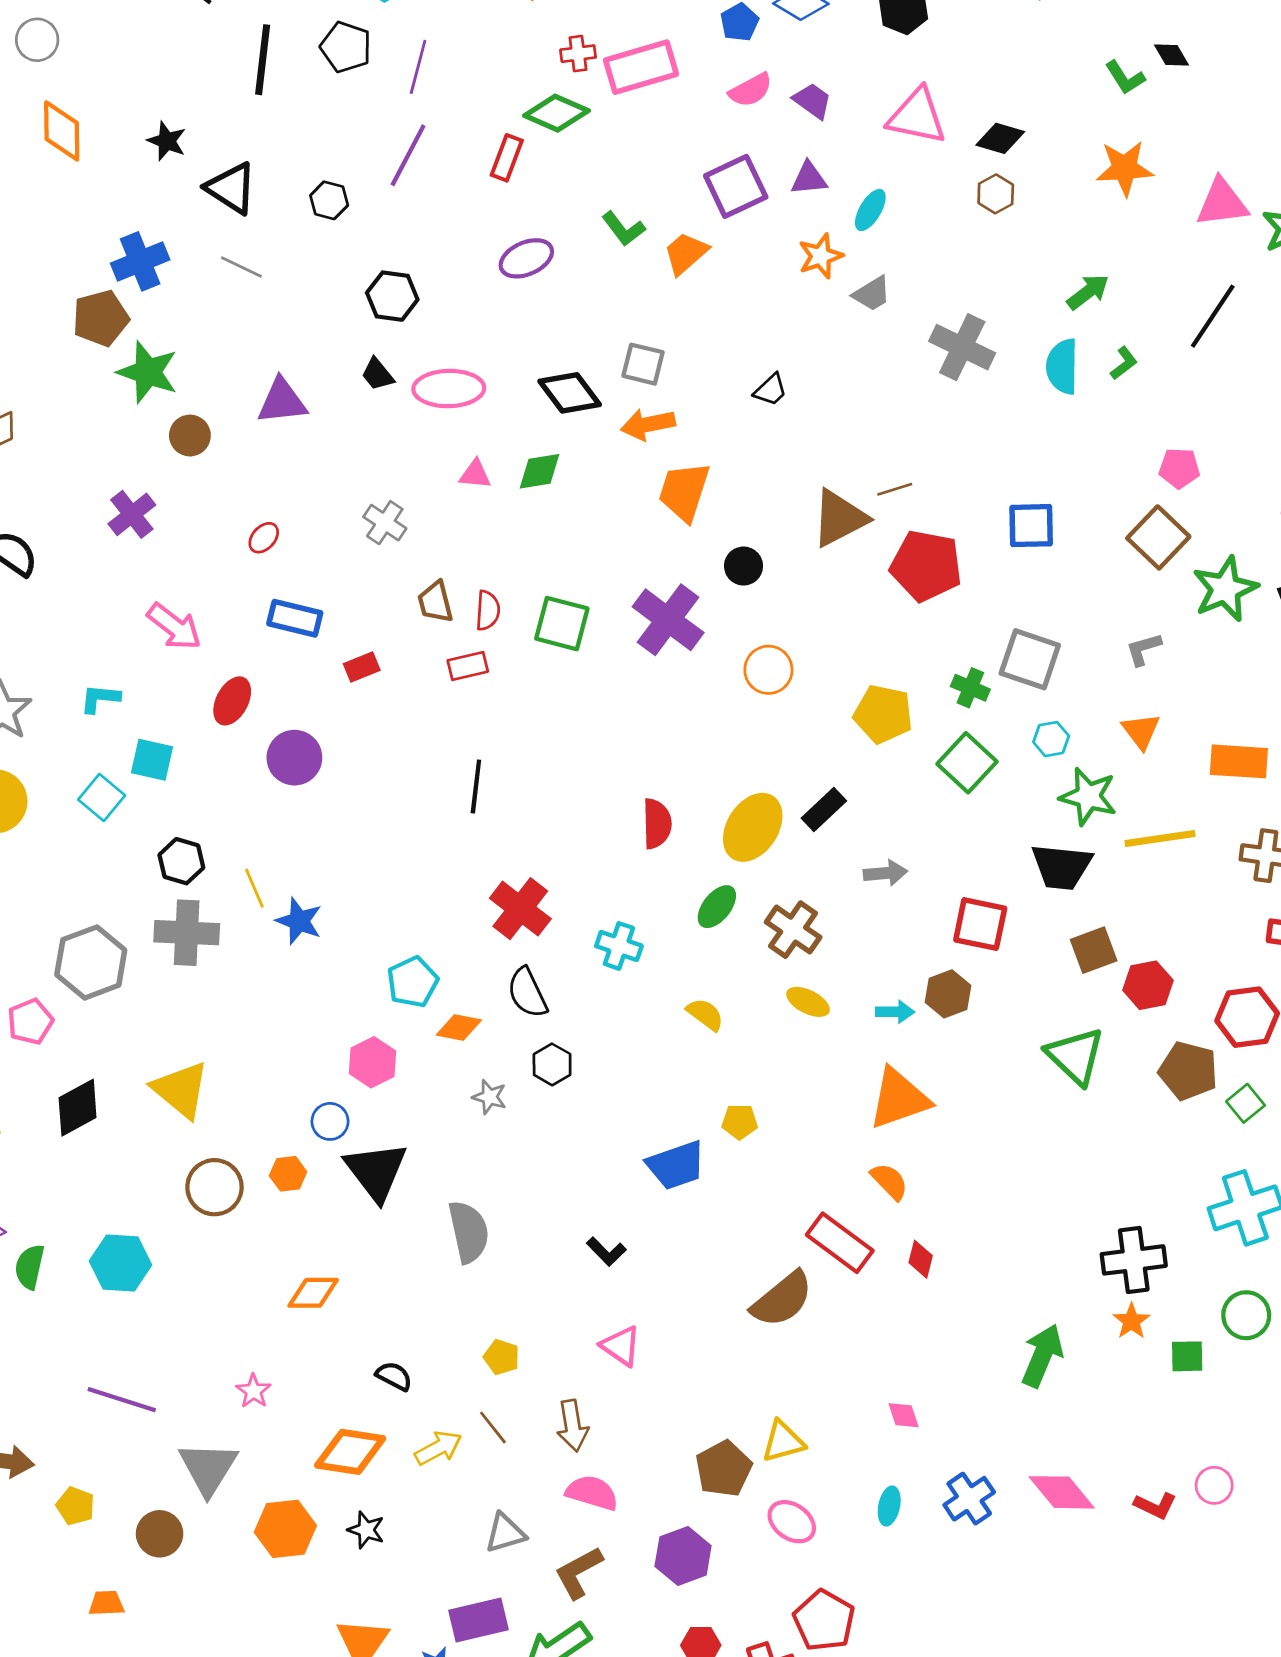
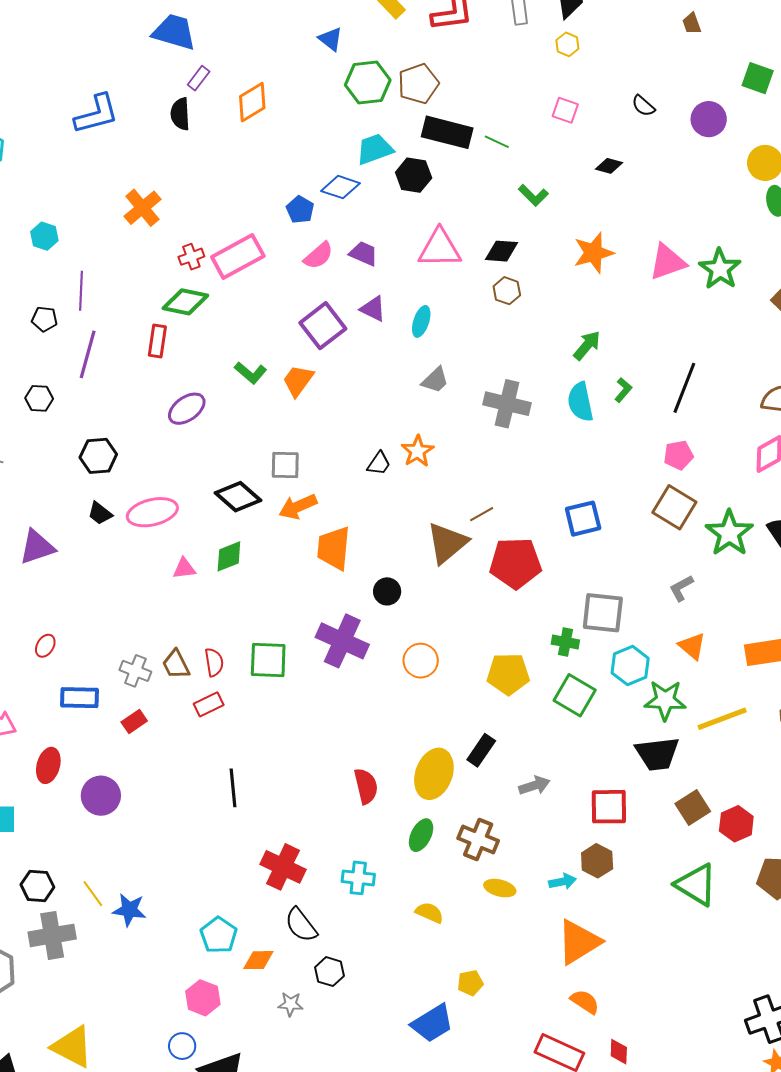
black pentagon: (346, 47) -> (44, 319), moved, size x0.7
black diamond: (1171, 55) -> (609, 166), turned -32
green L-shape: (1125, 78) -> (533, 195), moved
purple triangle: (809, 178) -> (373, 309), turned 44
orange star: (821, 256) -> (418, 451), moved
black line: (1213, 316) -> (684, 388), moved
gray cross: (385, 523) -> (135, 671), moved
cyan hexagon: (1051, 739) -> (630, 666), size x1.5

